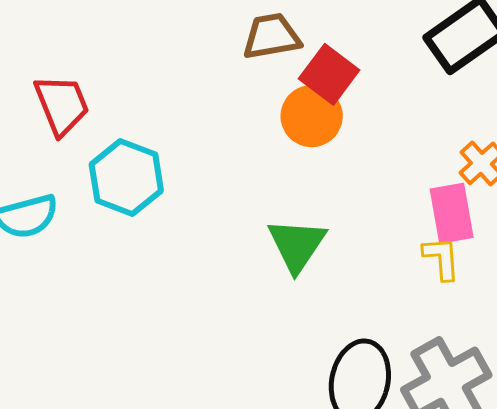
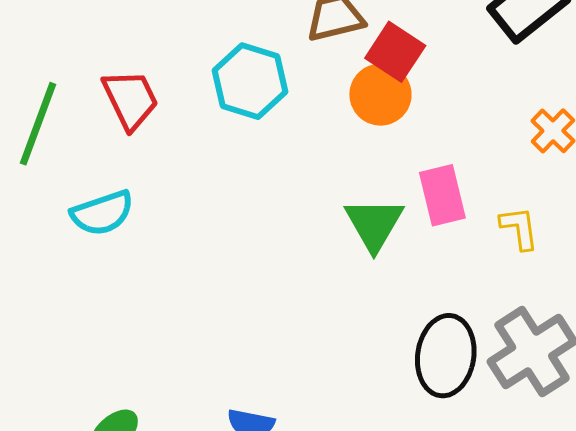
cyan hexagon: (126, 178) -> (250, 81), moved
pink rectangle: (452, 213) -> (442, 195), moved

